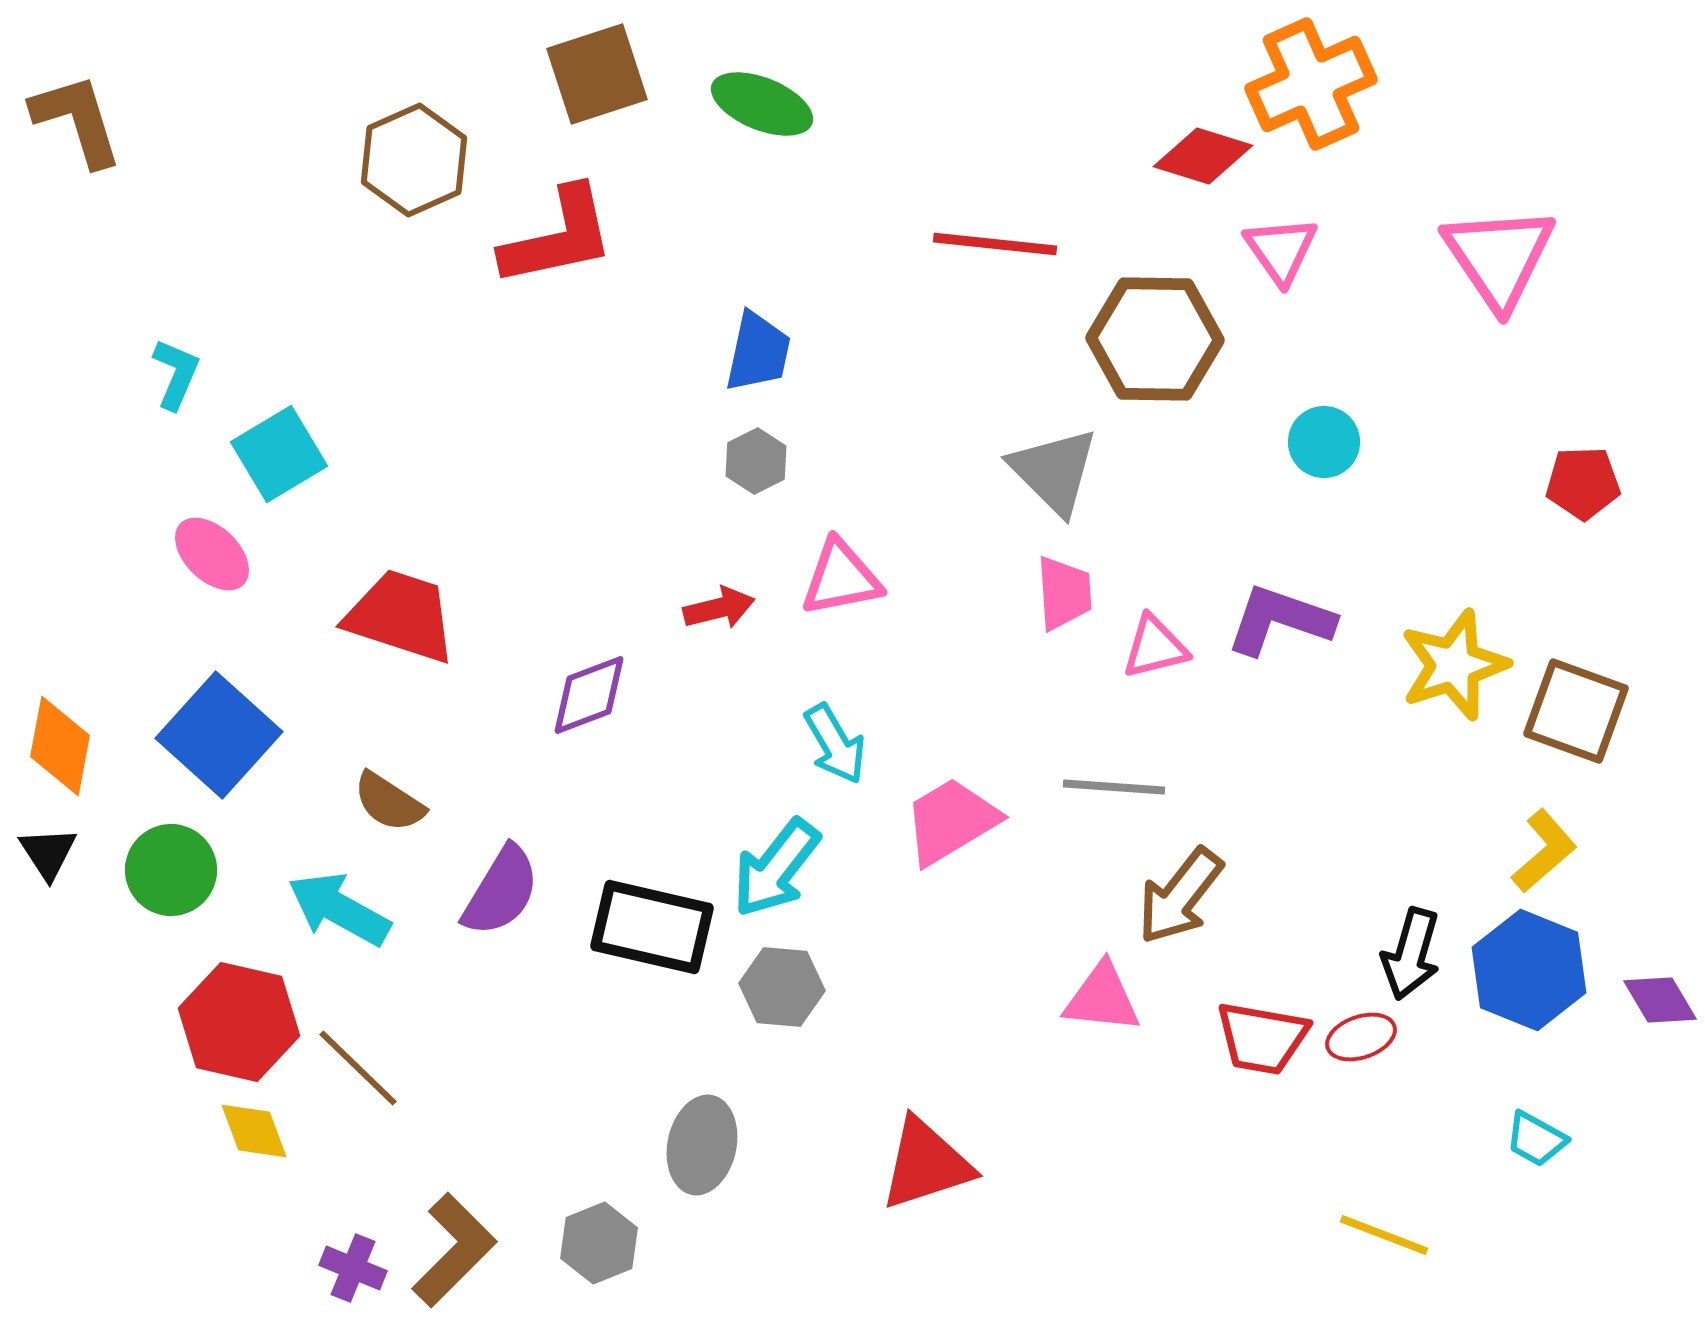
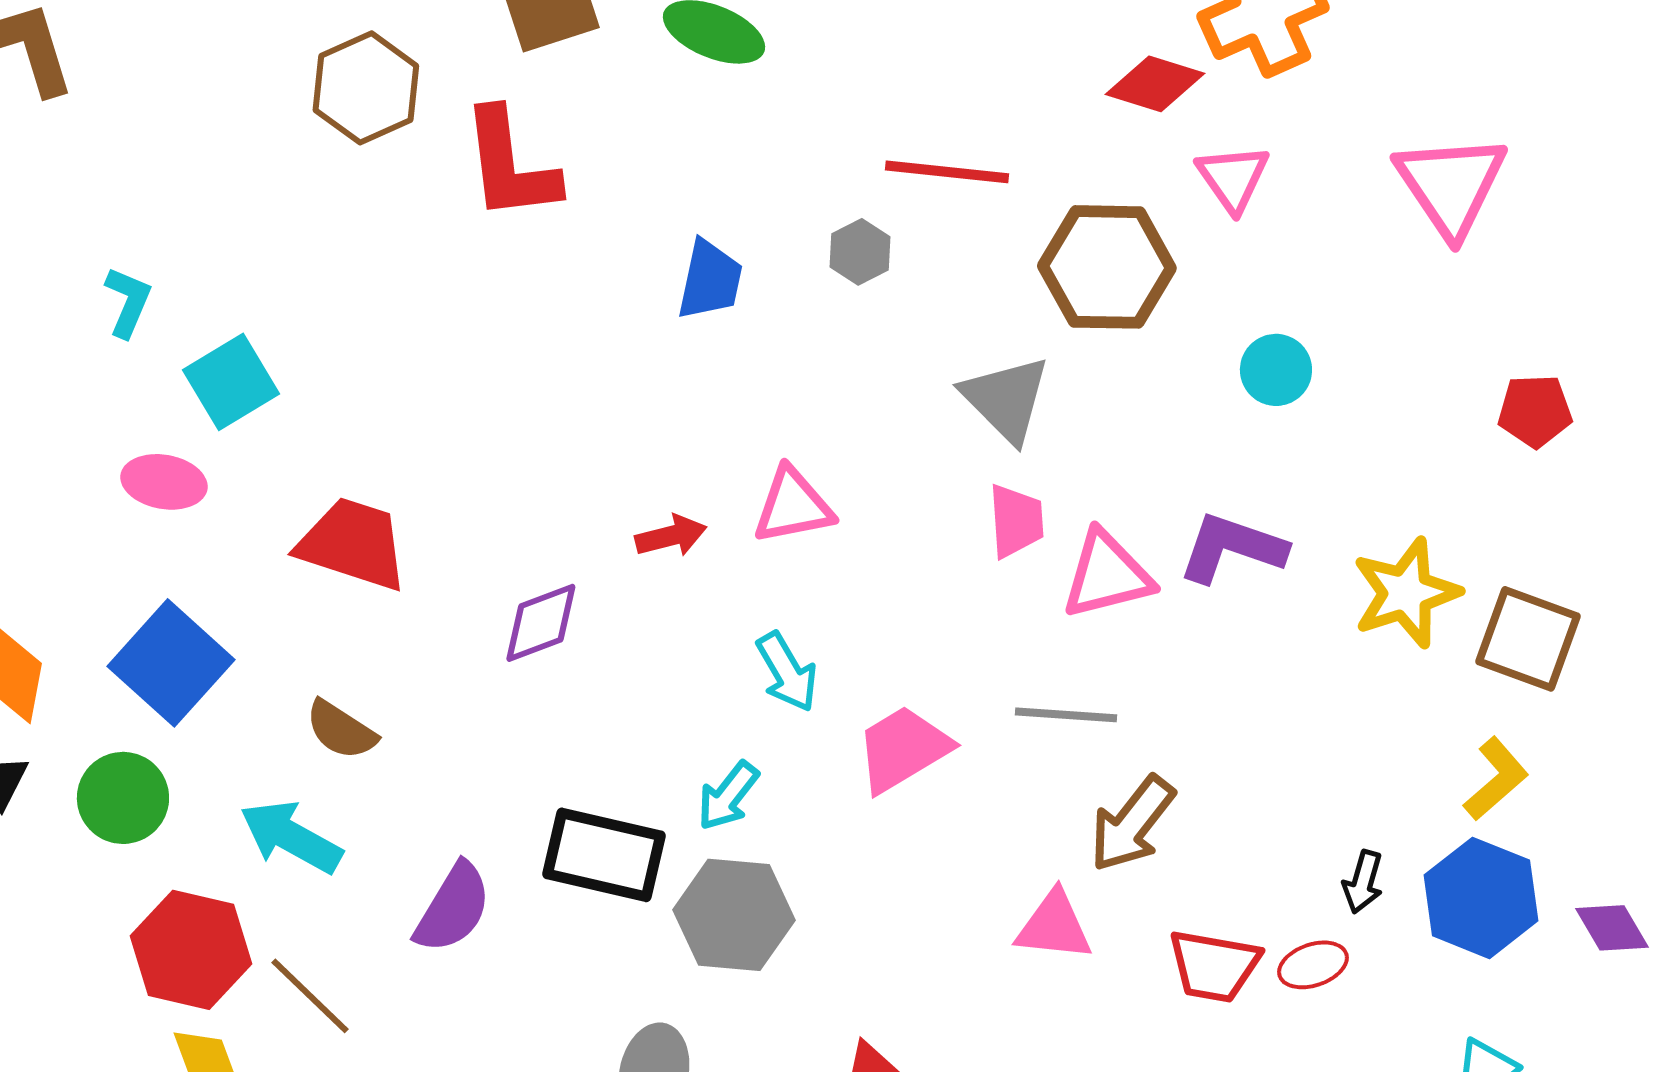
red L-shape: (558, 237) -> (510, 165), turned 95
gray hexagon: (756, 461) -> (860, 252), moved
pink ellipse: (212, 554) -> (164, 482), turned -34
pink triangle: (1155, 647) -> (1107, 575), size x1.4
cyan arrow: (776, 868) -> (728, 796), size x0.7
purple semicircle: (501, 891) -> (453, 908), moved
black arrow: (1411, 954) -> (1363, 882), size x0.7
gray hexagon: (782, 987) -> (734, 915), size x1.4

